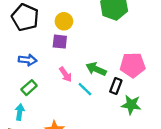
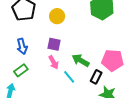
purple square: (60, 42) -> (54, 44), moved
blue arrow: (28, 60) -> (22, 46), turned 63

